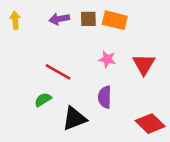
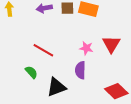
pink star: (107, 59) -> (86, 48), moved
green semicircle: (43, 100) -> (31, 72), turned 80

